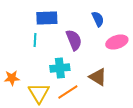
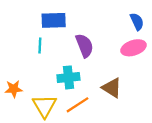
blue semicircle: (98, 19) -> (137, 22), moved

